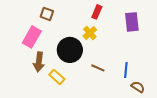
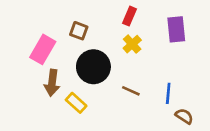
brown square: (47, 14) -> (79, 31), moved
yellow cross: (90, 33) -> (132, 44), moved

